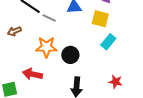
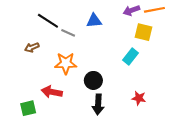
yellow square: (100, 19) -> (143, 32), moved
black circle: (70, 55) -> (93, 80), moved

